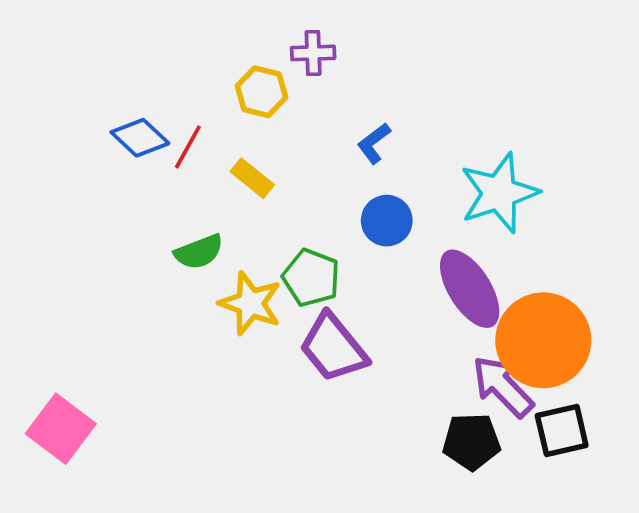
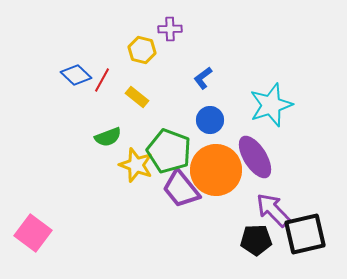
green pentagon: (311, 278) -> (169, 151), size x1.4
orange circle: (543, 340) -> (216, 170), moved
black square: (562, 431) -> (305, 234), size x1.4

